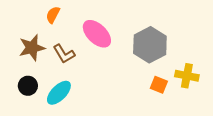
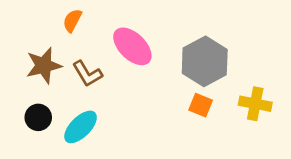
orange square: (159, 85) -> (201, 105), moved

